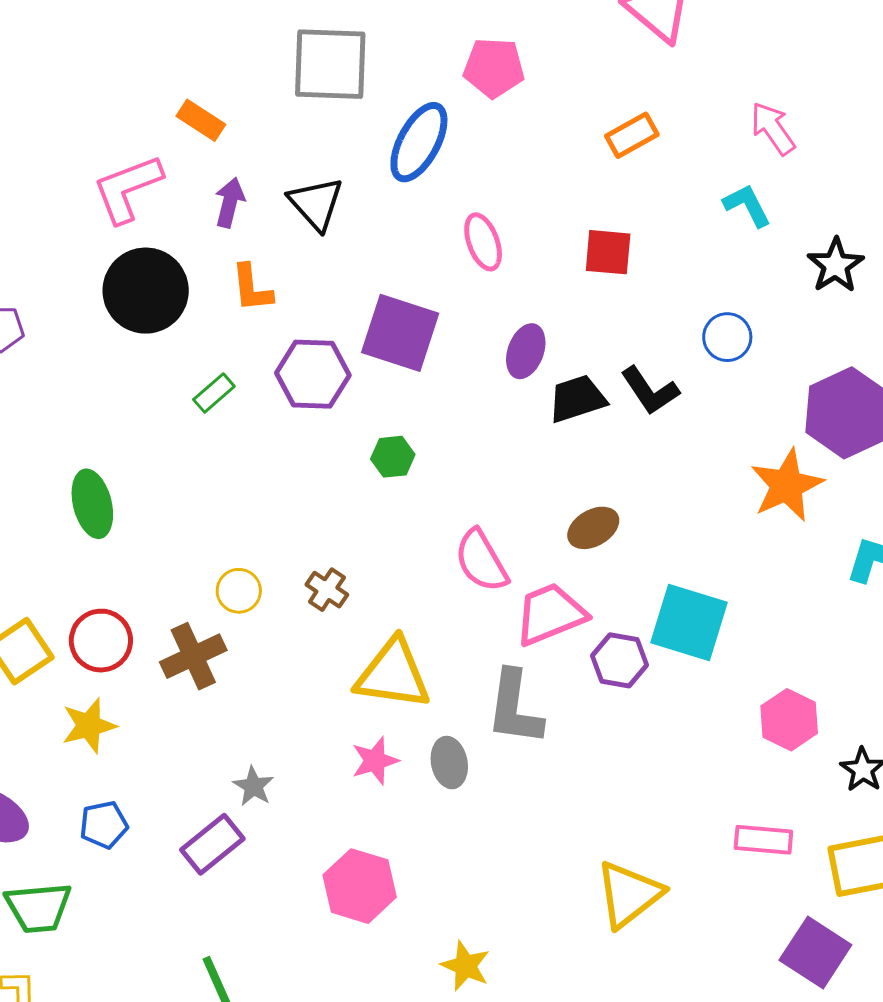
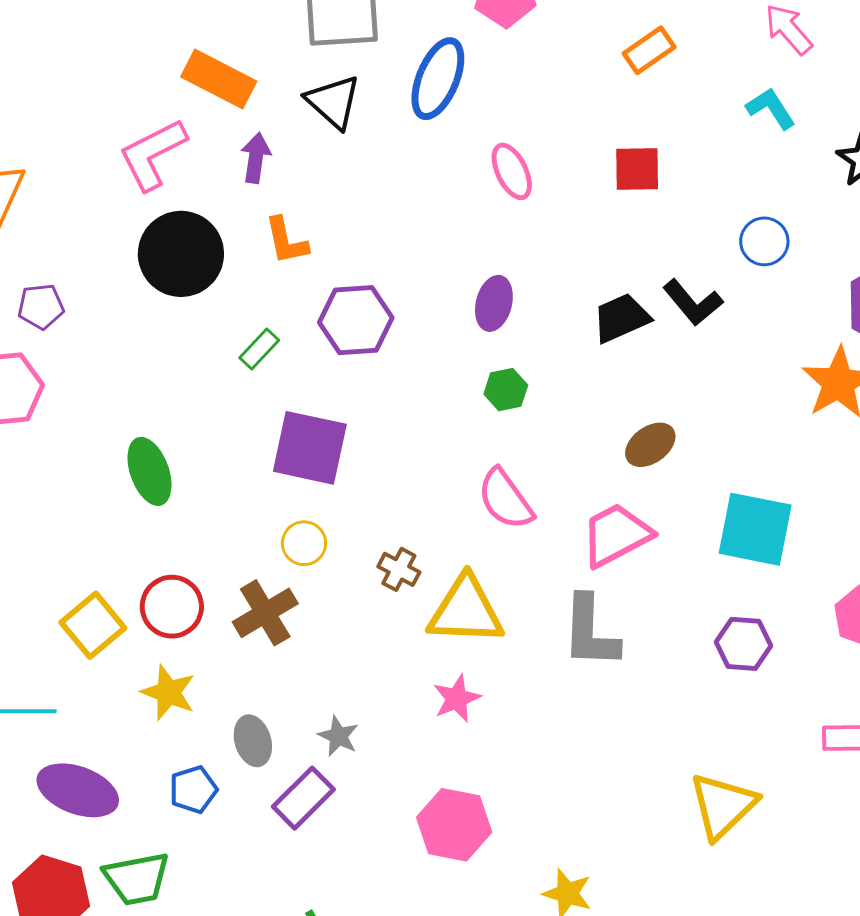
orange rectangle: (201, 120) -> (219, 79), size x1.5
black triangle: (316, 203) -> (333, 102), moved
purple square: (400, 333) -> (310, 448), moved
purple ellipse: (526, 351) -> (494, 303), moved
green hexagon: (393, 457) -> (506, 390), moved
pink semicircle: (481, 561) -> (505, 499), moved
brown cross: (327, 590) -> (399, 569), moved
purple hexagon: (620, 660) -> (744, 644), moved
yellow star: (89, 726) -> (168, 692), turned -30
gray ellipse: (449, 763) -> (253, 741), moved

